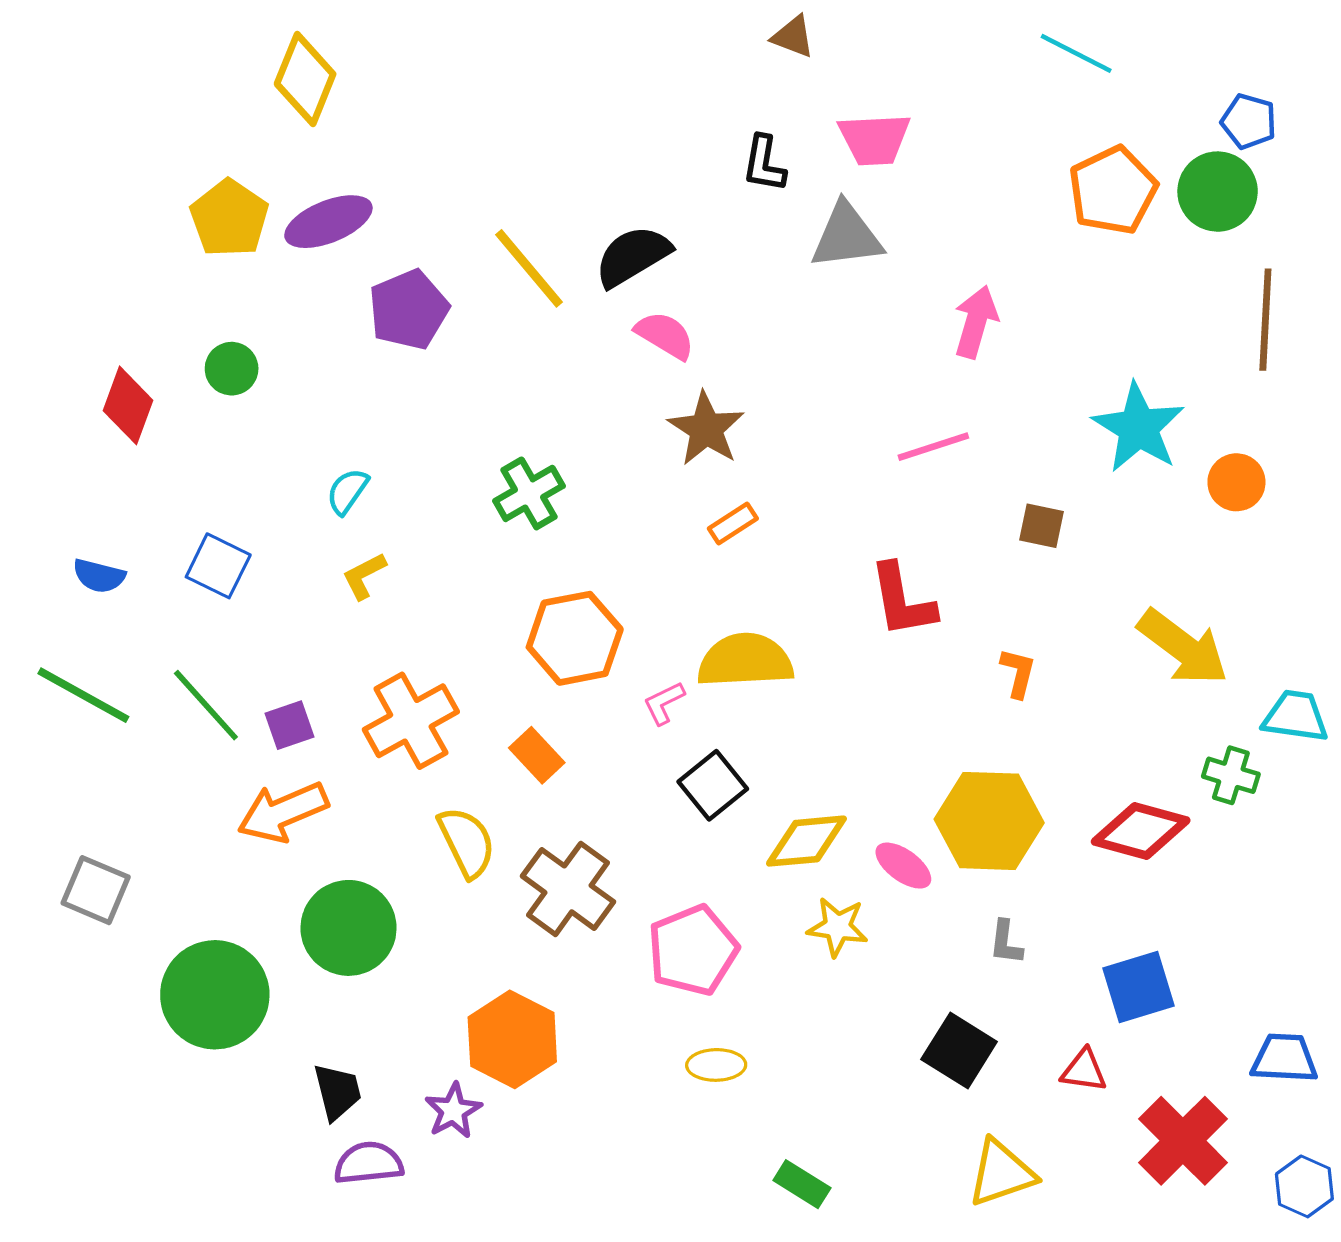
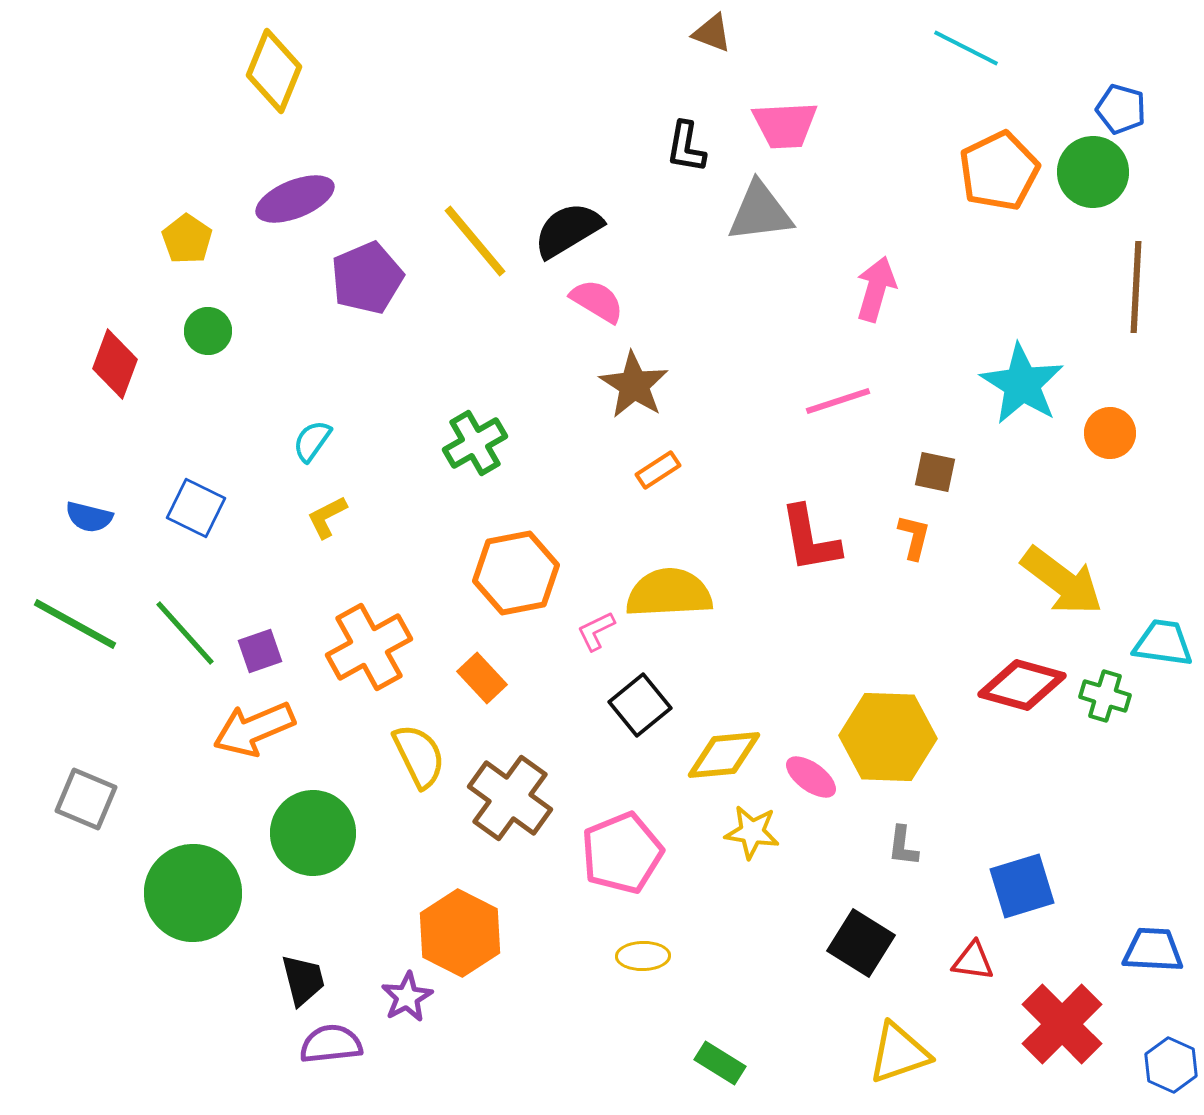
yellow pentagon: (229, 218) -> (187, 239), moved, size x0.7
orange L-shape: (1018, 673) -> (914, 537), moved
red diamond: (1141, 831) -> (1022, 685), moved

